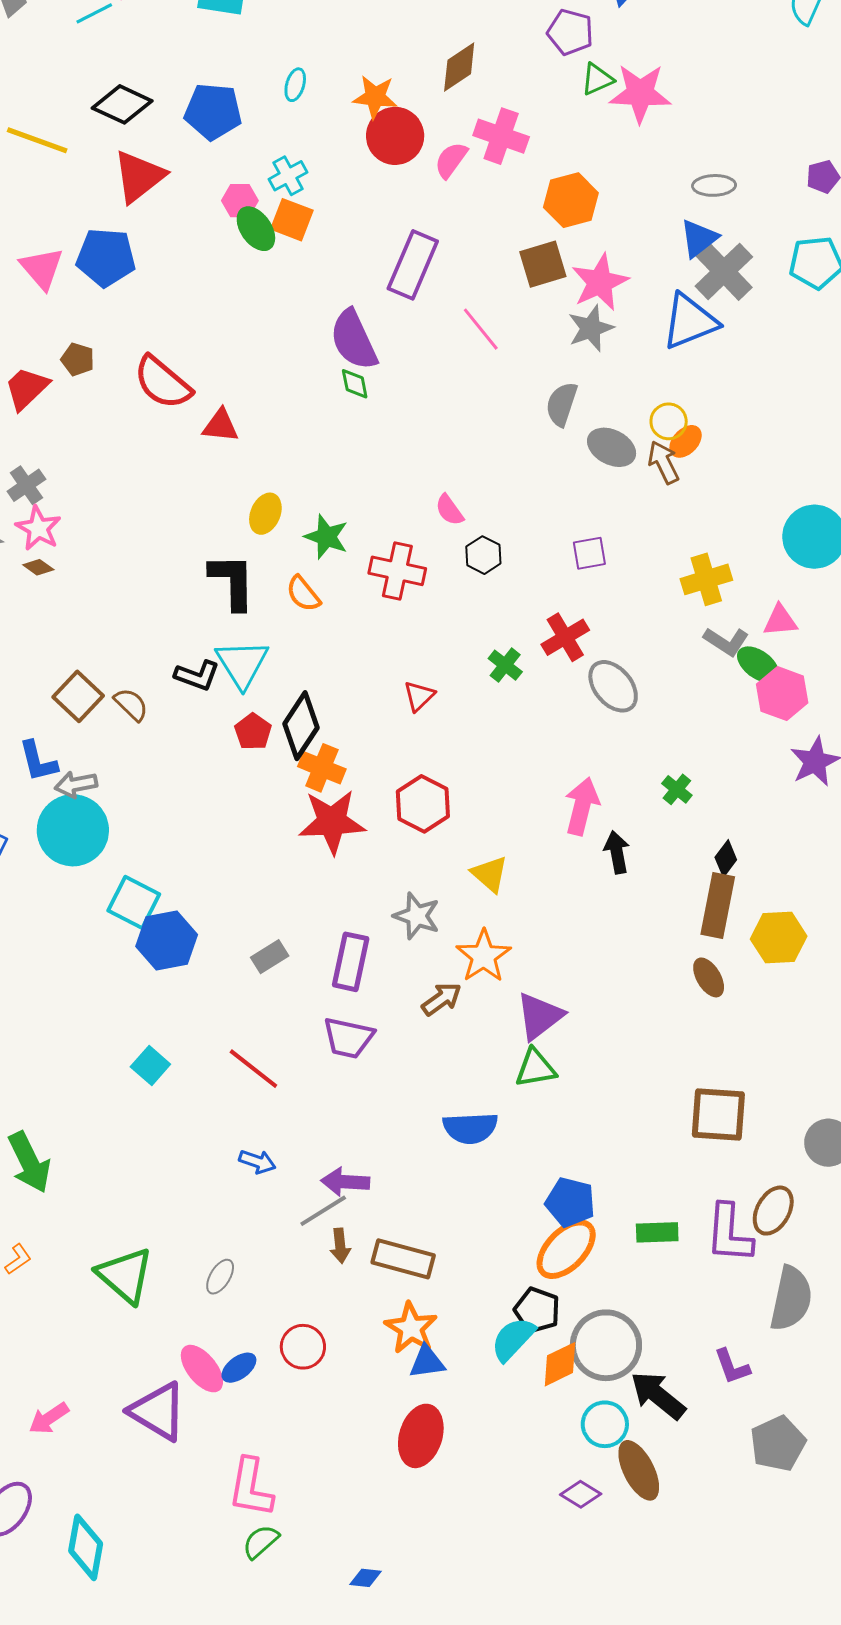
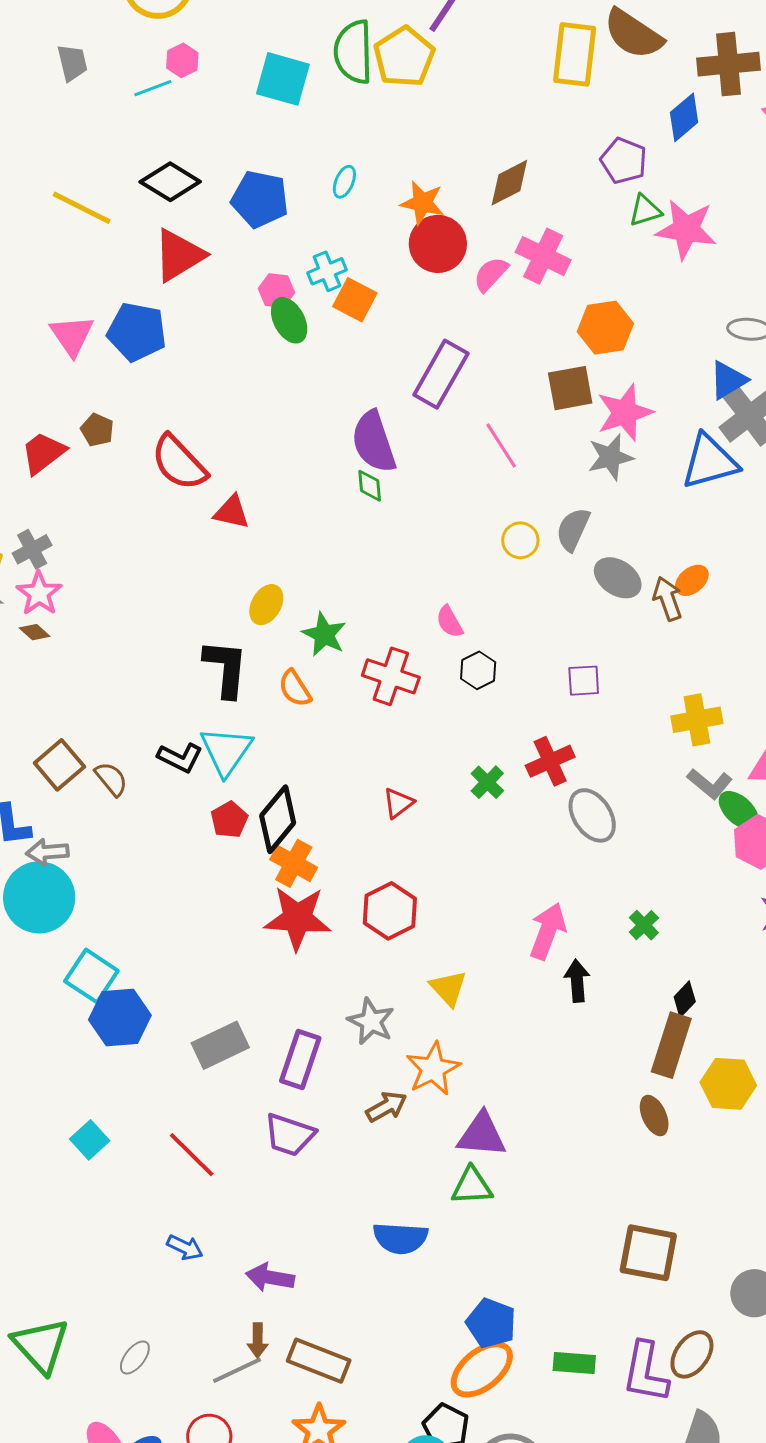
orange square: (292, 220) -> (355, 300), moved
yellow circle: (669, 421) -> (520, 540), moved
gray rectangle: (270, 957) -> (220, 1045), size x1.5
purple triangle: (540, 1016) -> (482, 1135), turned 36
gray line: (323, 1211) -> (237, 1370), moved

